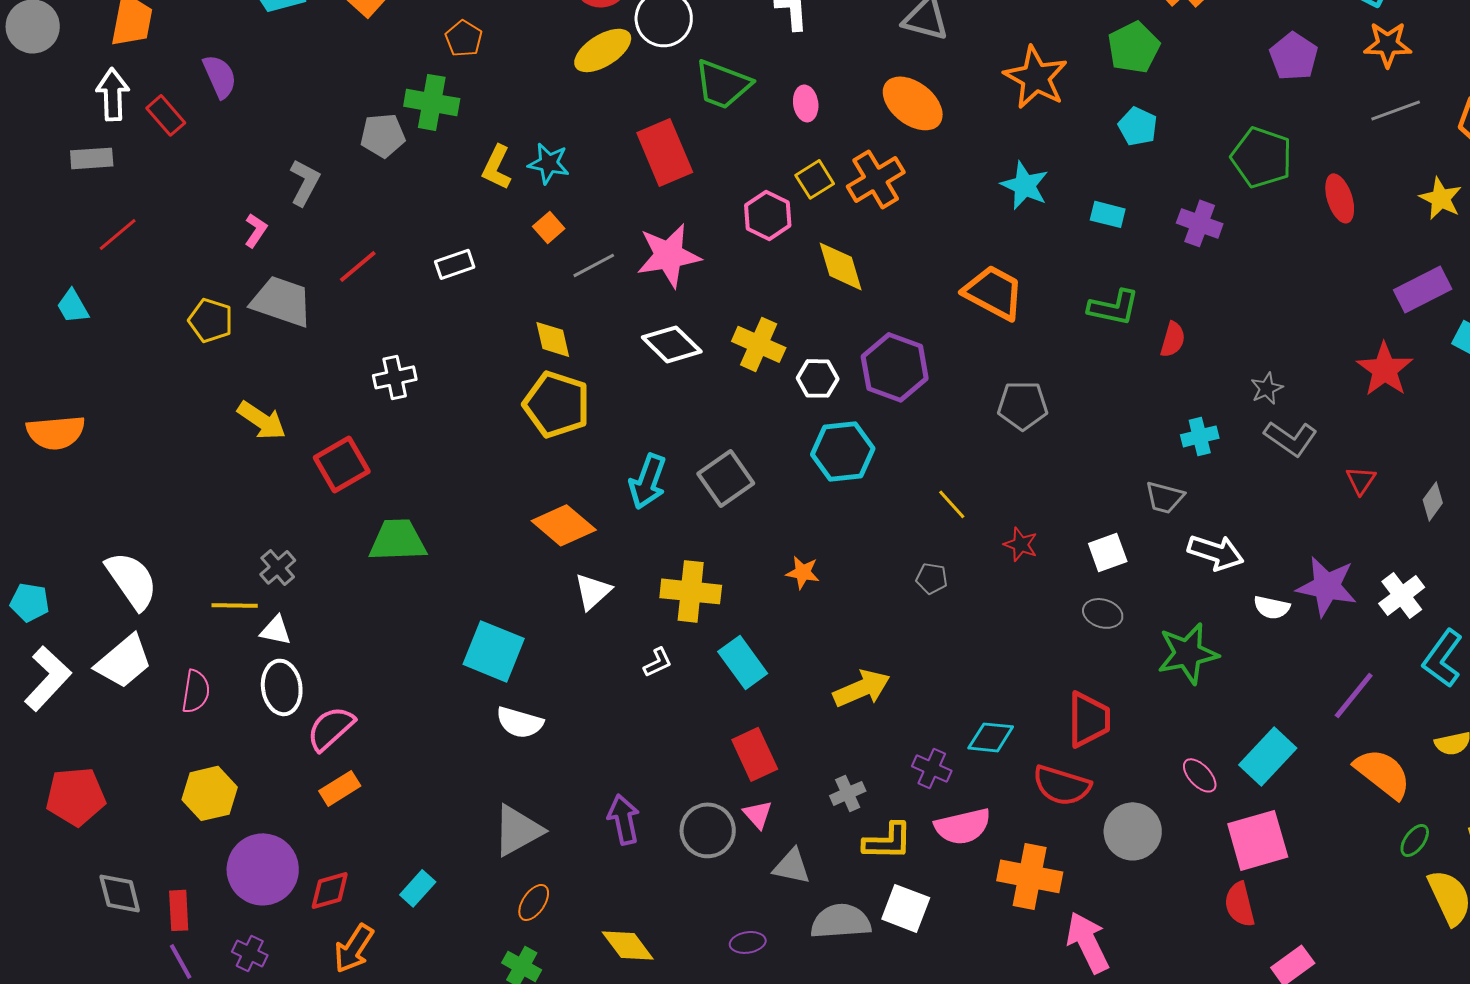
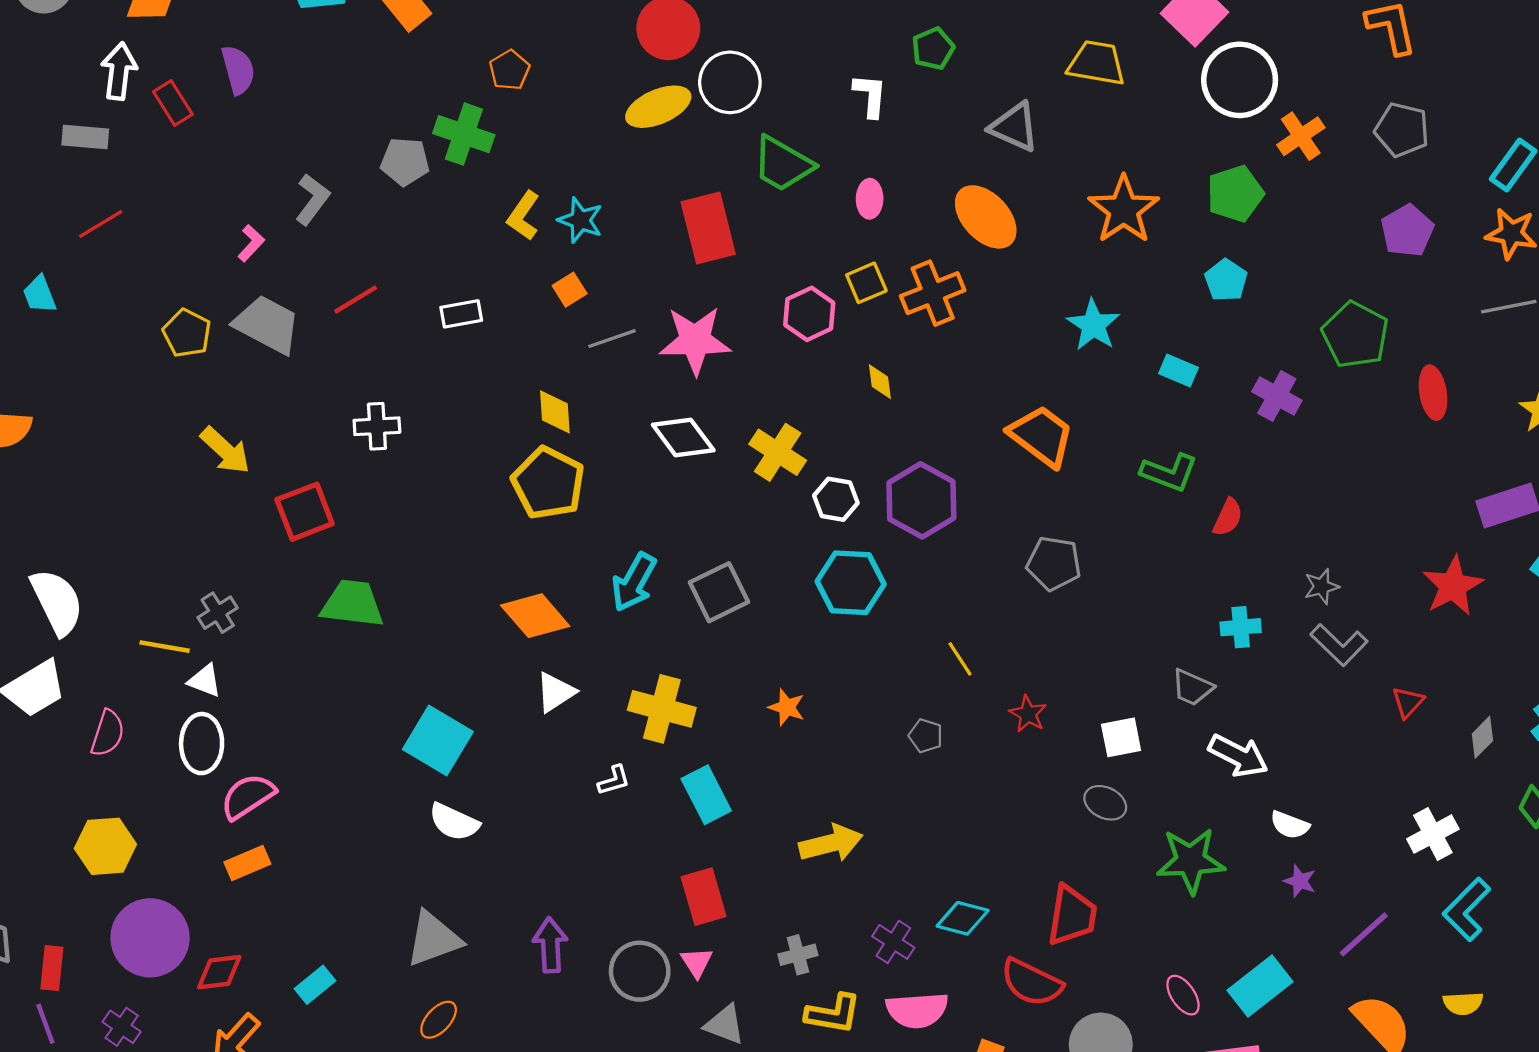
yellow diamond: (841, 266) -> (880, 382), size x0.6
purple star: (1327, 586) -> (1300, 881), moved, size x0.5

